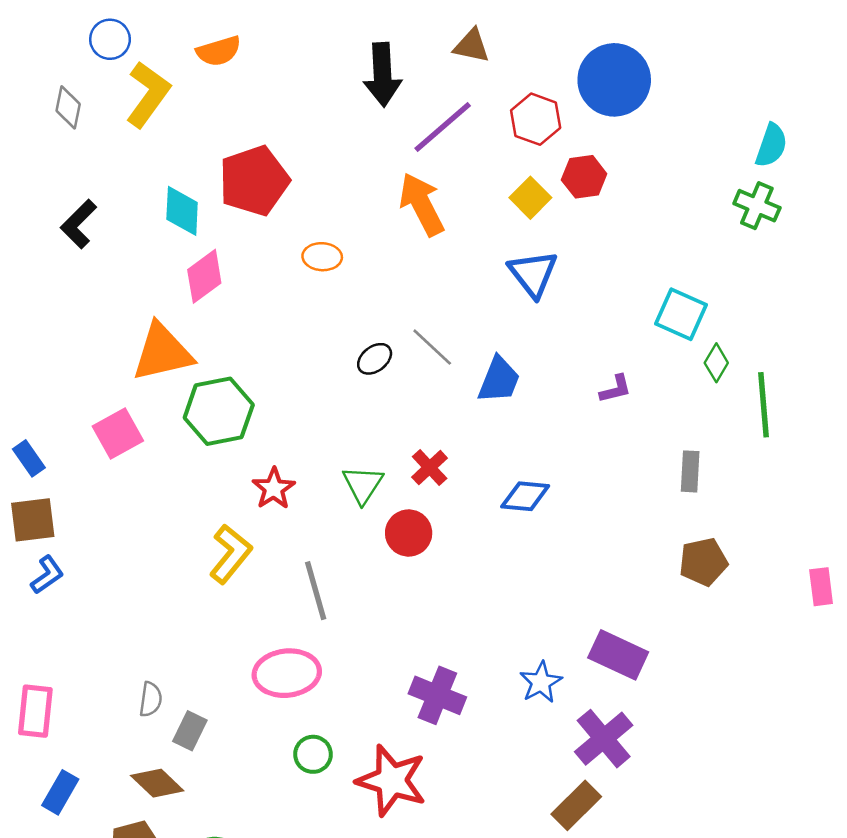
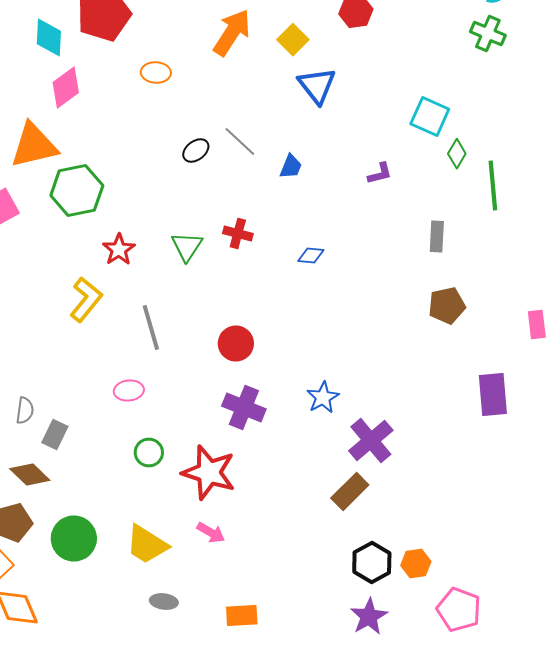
yellow square: (530, 198) -> (293, 40), moved
orange arrow: (422, 204) -> (232, 32), turned 60
blue trapezoid: (499, 380) -> (291, 166), size x0.7
red cross: (430, 468) -> (238, 234), turned -32
blue diamond: (525, 496) -> (311, 256), size x0.7
red circle: (409, 533) -> (236, 344), moved
purple rectangle: (618, 655) -> (493, 394), moved, turned 60
pink ellipse: (287, 673) -> (129, 390), size x0.6

